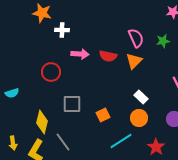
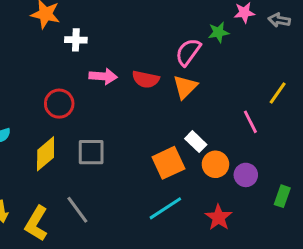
pink semicircle: (136, 38) -> (188, 52), turned -120
green star: (163, 41) -> (218, 32), moved
orange square: (103, 115) -> (168, 163), moved, size x1.5
orange circle: (139, 118) -> (215, 164), moved
yellow diamond: (42, 122) -> (46, 154), moved, turned 35

